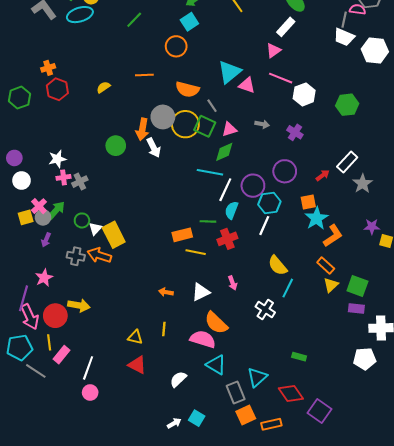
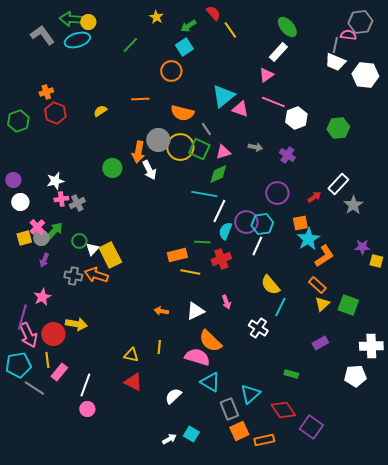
purple circle: (253, 186) -> (246, 222), moved
purple rectangle: (356, 309) -> (320, 343), moved, turned -35

